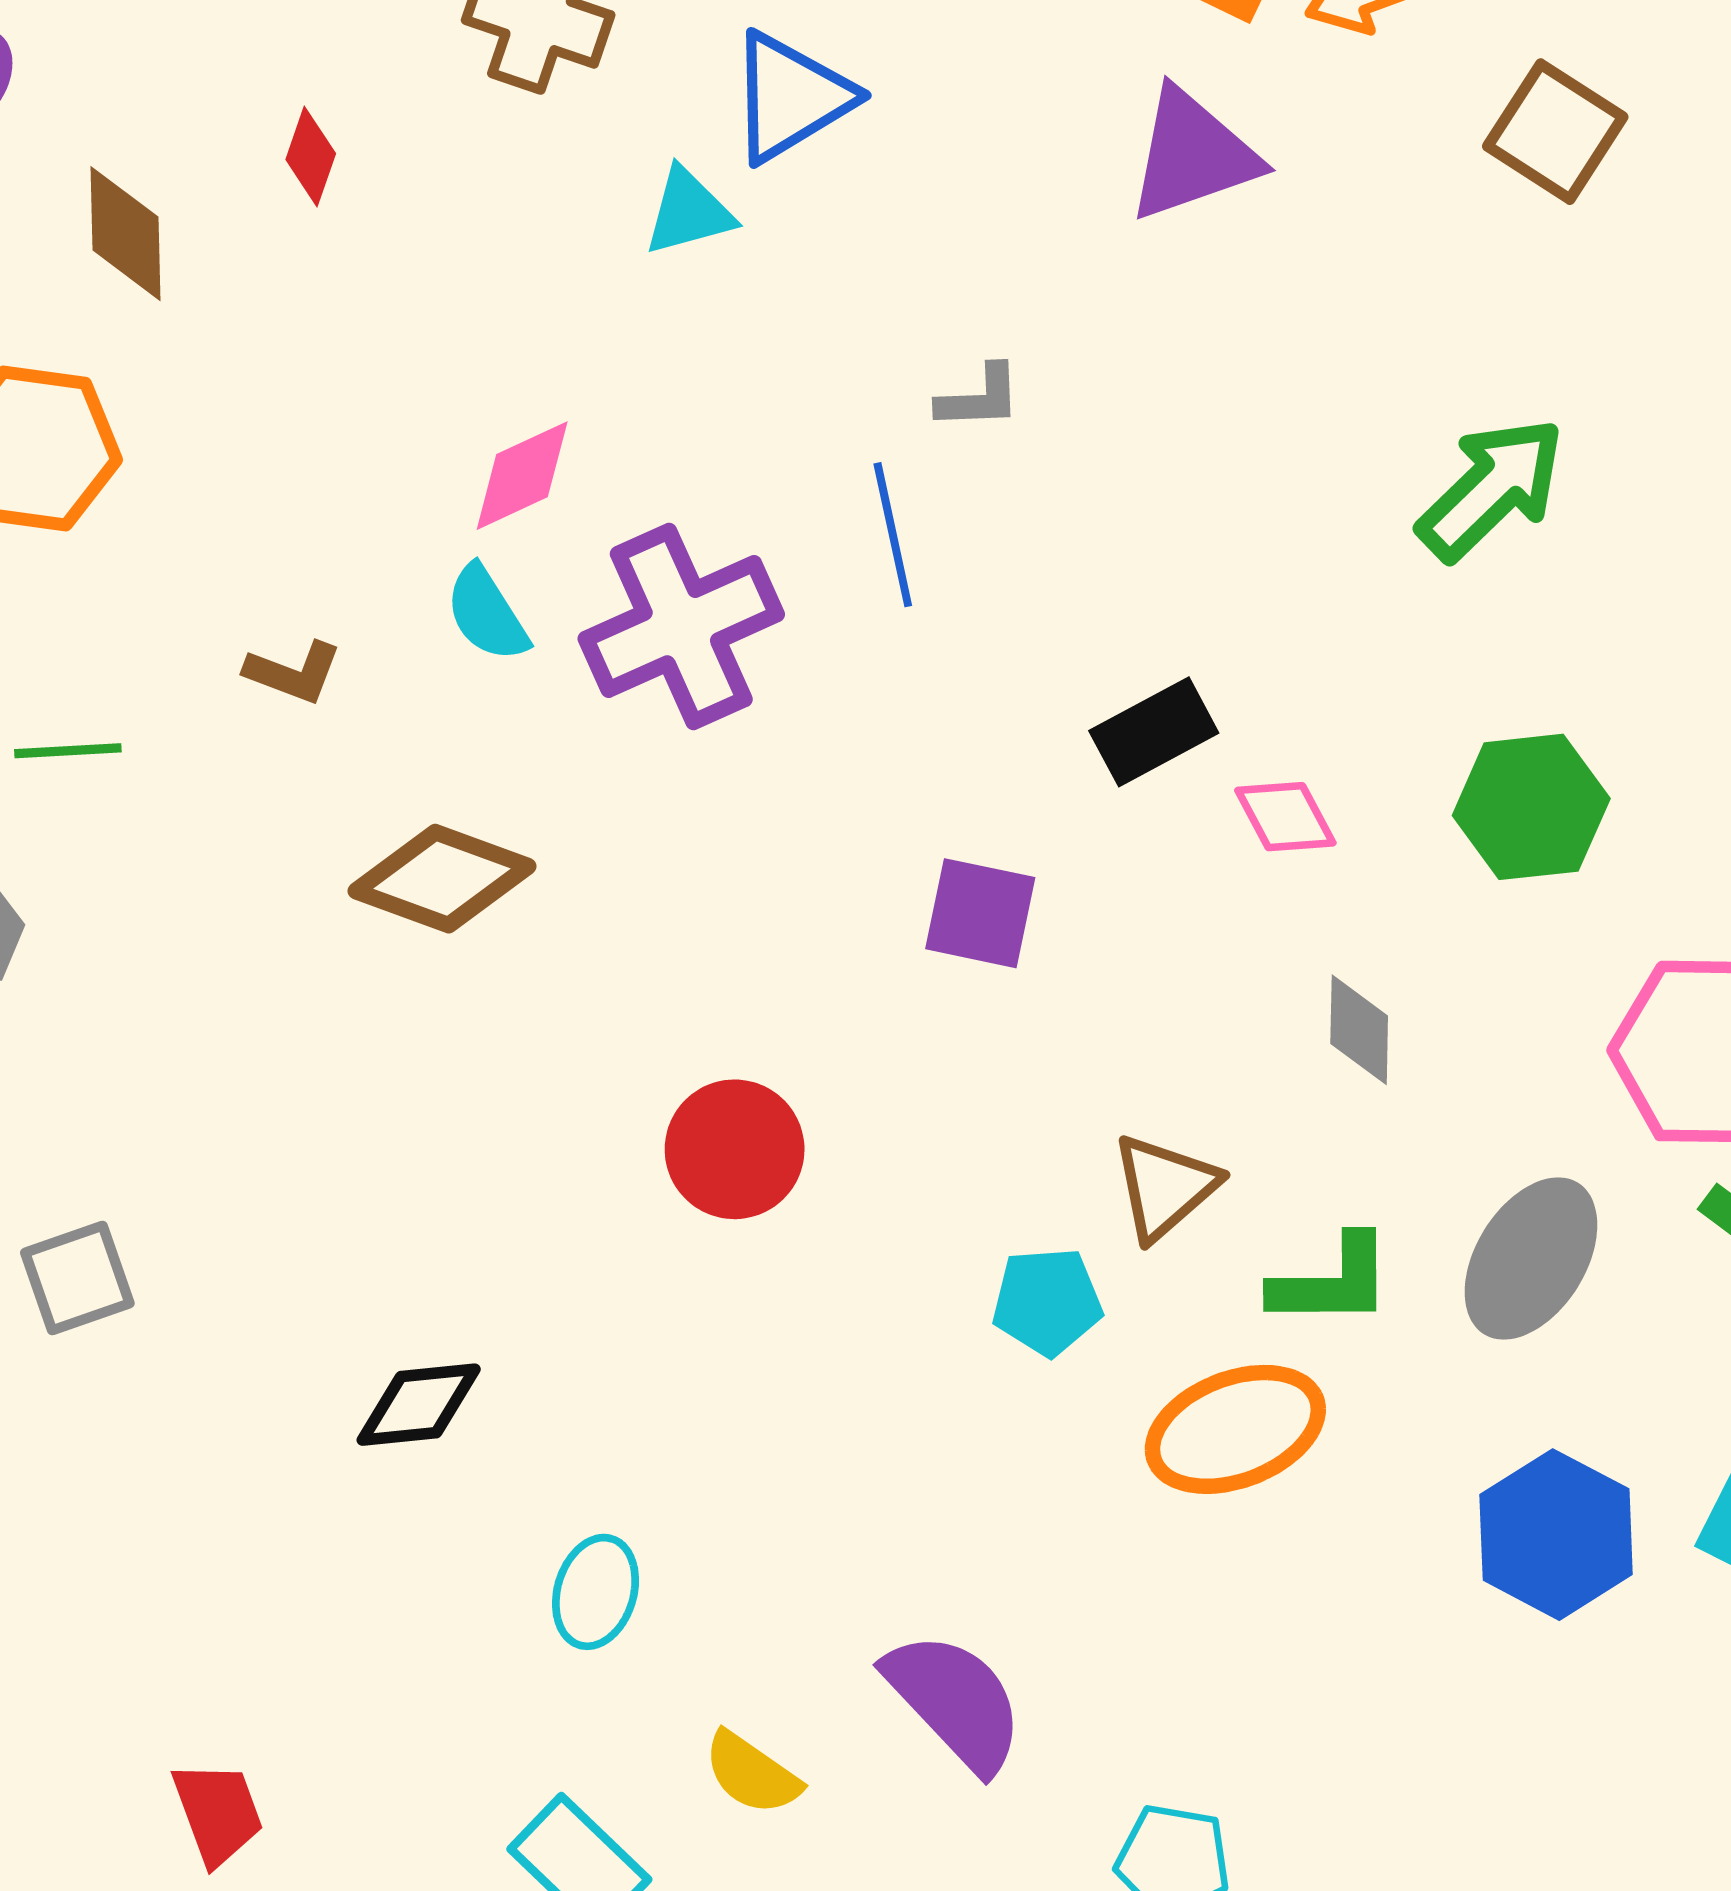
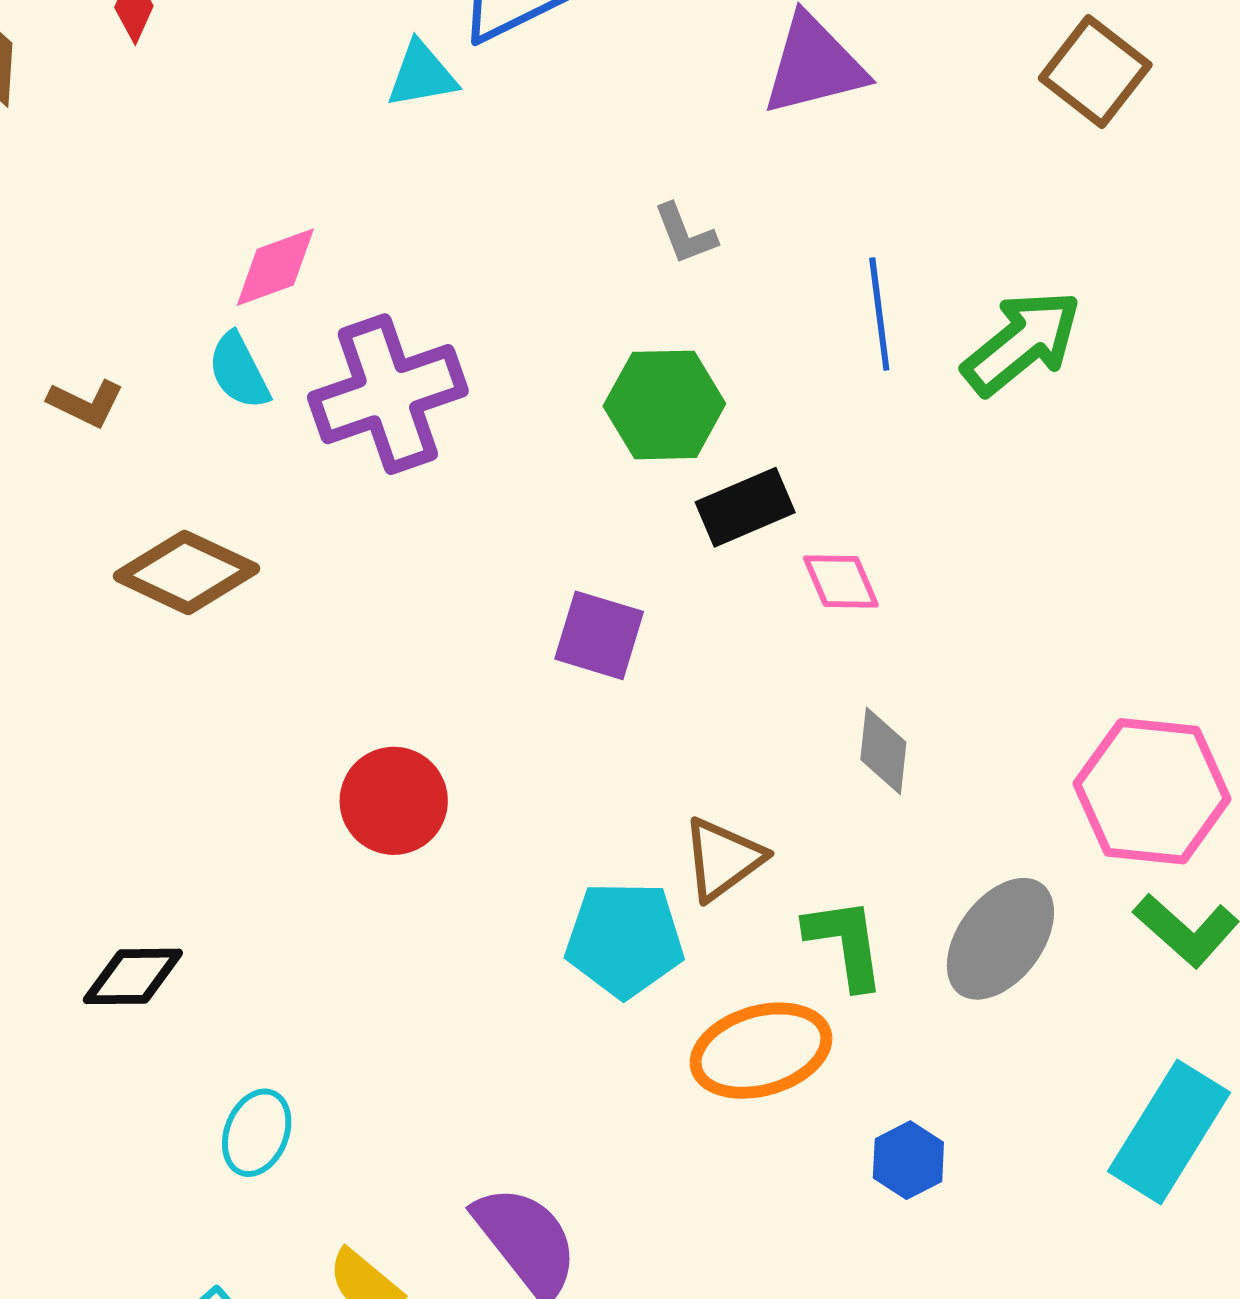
gray L-shape: (979, 398) -> (685, 234), moved, turned 66
blue line: (893, 535) -> (879, 314), moved
green hexagon: (1531, 807) -> (664, 405), moved
green L-shape: (1332, 1282) -> (845, 943), turned -103
cyan pentagon: (1047, 1302) -> (624, 939), size x1.4
blue hexagon: (1556, 1535) -> (908, 1160), moved, size x0.6

